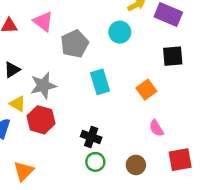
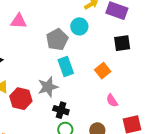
pink triangle: (43, 21) -> (19, 21), turned -30
gray pentagon: (75, 44) -> (57, 40), moved
gray star: (43, 86) -> (48, 87), moved

